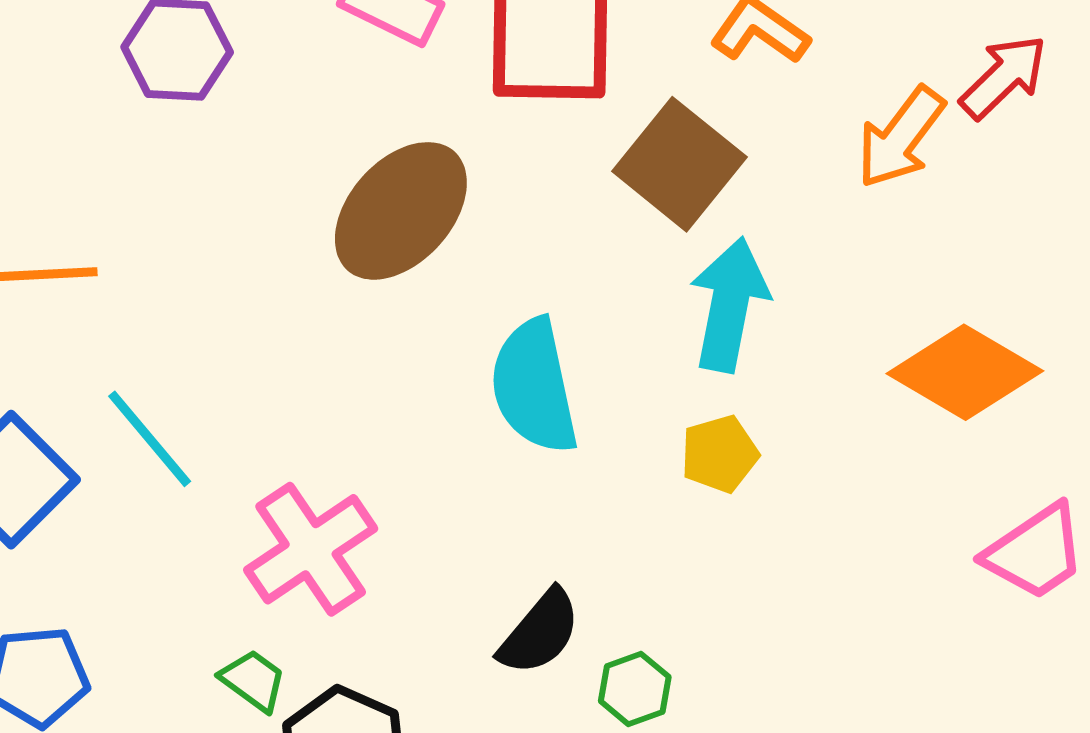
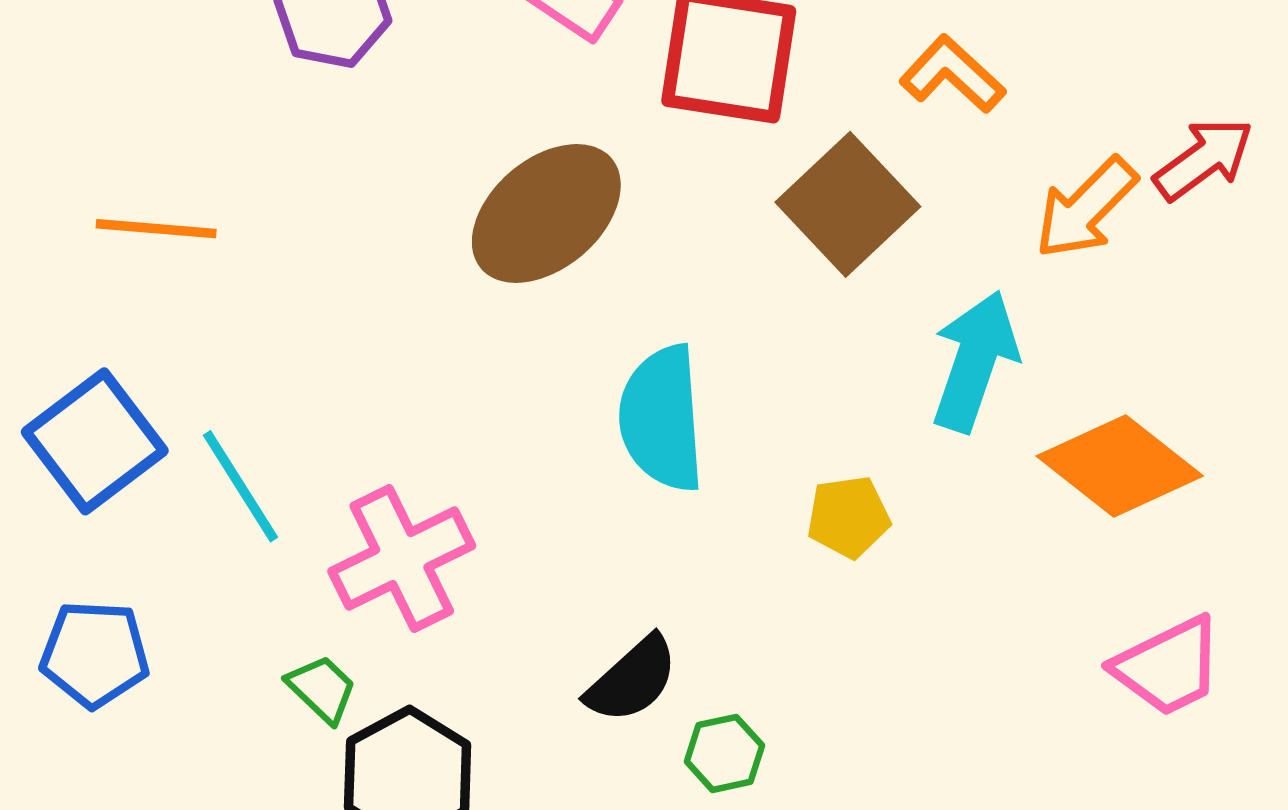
cyan arrow: (729, 304) -> (975, 361), moved
cyan line: (150, 439) -> (241, 486), moved

